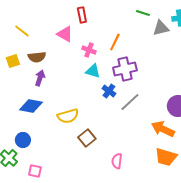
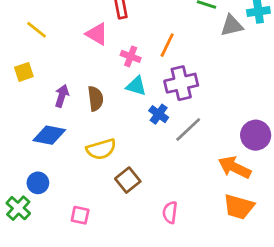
brown semicircle: (37, 57) -> (96, 99), moved, turned -90
pink square: (35, 171) -> (80, 215), moved

